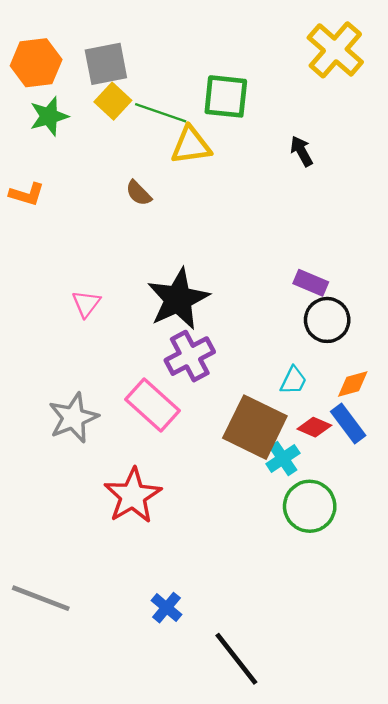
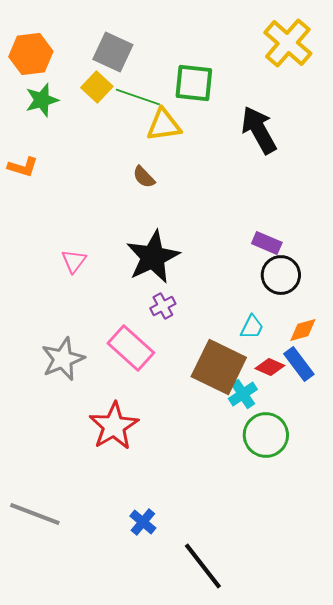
gray square: (106, 64) -> (113, 52), moved, turned 36
black arrow: (302, 151) -> (259, 130), size x1.8
brown semicircle: (139, 193) -> (144, 177), moved
purple cross: (190, 356) -> (163, 306), size x0.6

